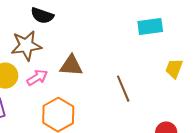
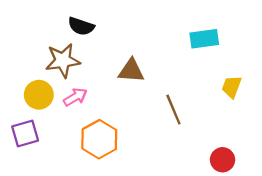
brown triangle: (71, 66) -> (131, 71), moved

